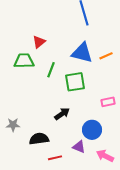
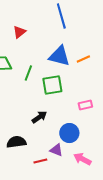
red triangle: (39, 42) -> (19, 32), moved
red line: (55, 158) -> (40, 161), moved

